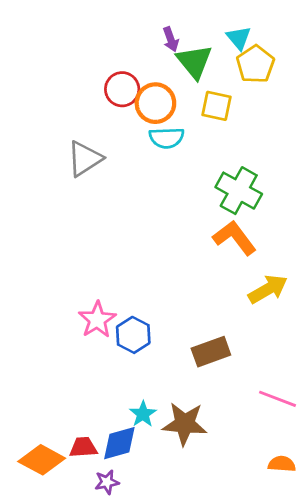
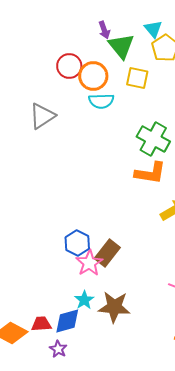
orange L-shape: (235, 238) -> (150, 173), turned 136
pink star: (97, 320) -> (89, 263), moved
brown rectangle: (211, 352) -> (107, 253), moved, turned -32
purple star: (107, 482) -> (58, 349), turned -30

